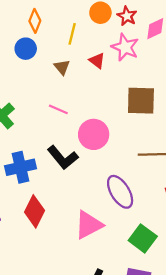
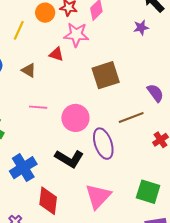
yellow line: (72, 34) -> (19, 30), moved, turned 30
black L-shape: (63, 157) -> (69, 159), moved
purple ellipse: (120, 192) -> (103, 144), moved, turned 32

